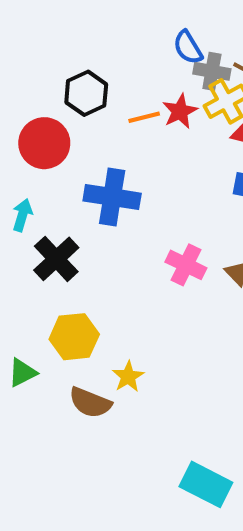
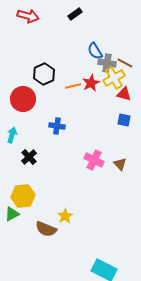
blue cross: (112, 197) -> (57, 126), size x0.6
black cross: (56, 259) -> (29, 157), size x0.7
yellow hexagon: (74, 337) -> (23, 196), moved

